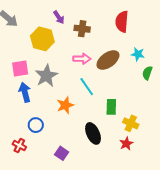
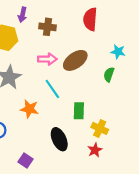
purple arrow: (59, 17) -> (22, 15), turned 48
cyan star: (138, 54) -> (118, 52), moved
green semicircle: (147, 73) -> (109, 75), moved
orange star: (65, 105) -> (29, 109), turned 30

